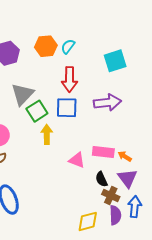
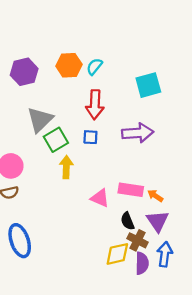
blue square: (67, 108) -> (90, 137), size x0.6
yellow diamond: (88, 221) -> (117, 254), moved

